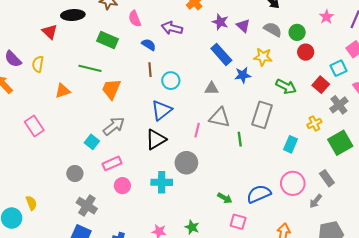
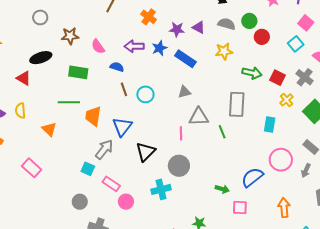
blue star: (243, 75) -> (159, 48), moved
red square: (321, 85) -> (278, 78), moved
orange triangle: (63, 91) -> (49, 129), turned -42
blue triangle: (162, 110) -> (122, 127), moved
pink rectangle: (112, 163) -> (111, 184), turned 72

